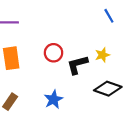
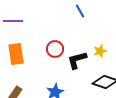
blue line: (109, 16) -> (80, 11), moved

